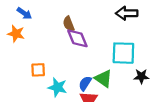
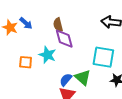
blue arrow: (24, 13) -> (26, 23), moved
cyan star: (57, 87) -> (47, 55), moved

